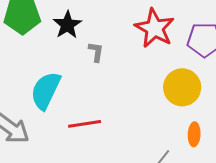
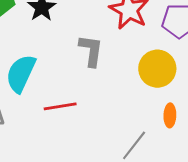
gray L-shape: (96, 52) -> (91, 51), moved, size x1.6

